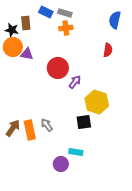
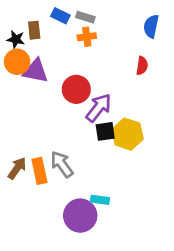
purple triangle: (27, 54) -> (35, 71), size x1.5
purple arrow: (75, 82) -> (99, 108), size x1.6
black square: (84, 122) -> (105, 131), moved
gray arrow: (47, 125) -> (62, 164), size x1.5
purple circle: (61, 164) -> (80, 216), size x1.6

